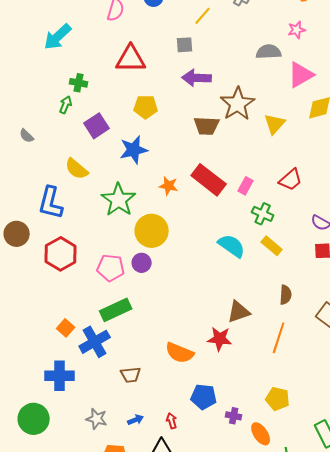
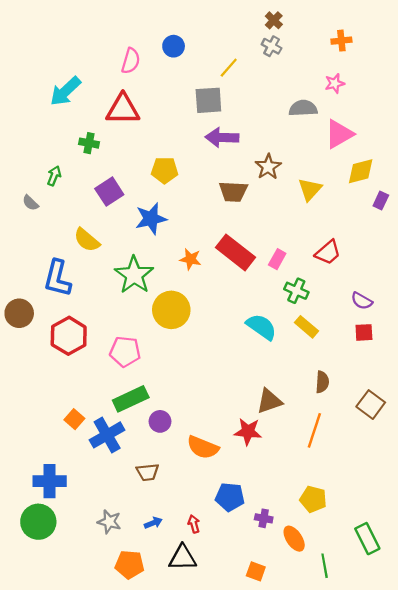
gray square: (185, 45) -> (208, 100), size x1.5
red triangle: (131, 59) -> (123, 109), moved
brown star: (238, 104) -> (268, 167), size x0.7
green arrow: (66, 105) -> (54, 176), moved
purple circle: (142, 263) -> (160, 421), moved
blue cross: (60, 376) -> (50, 481), moved

